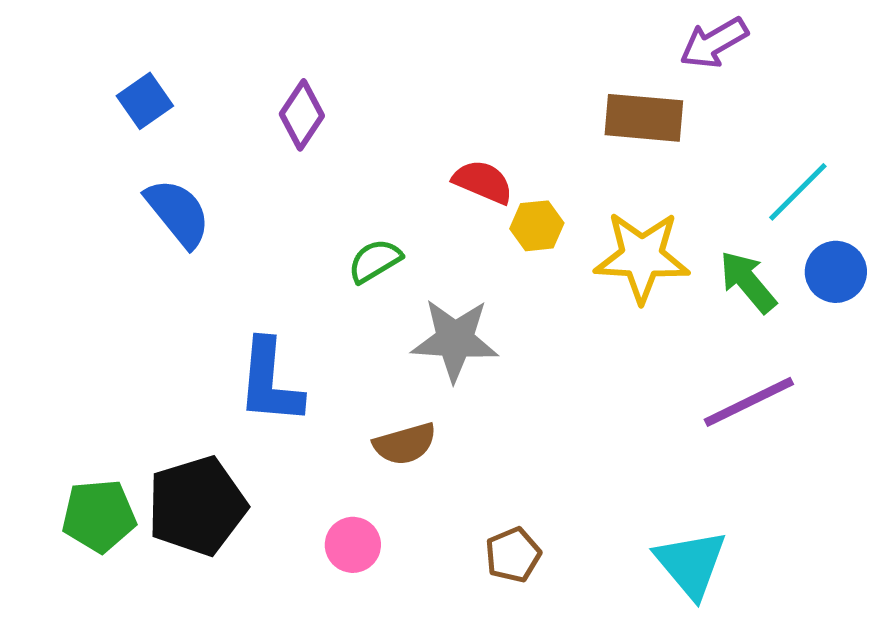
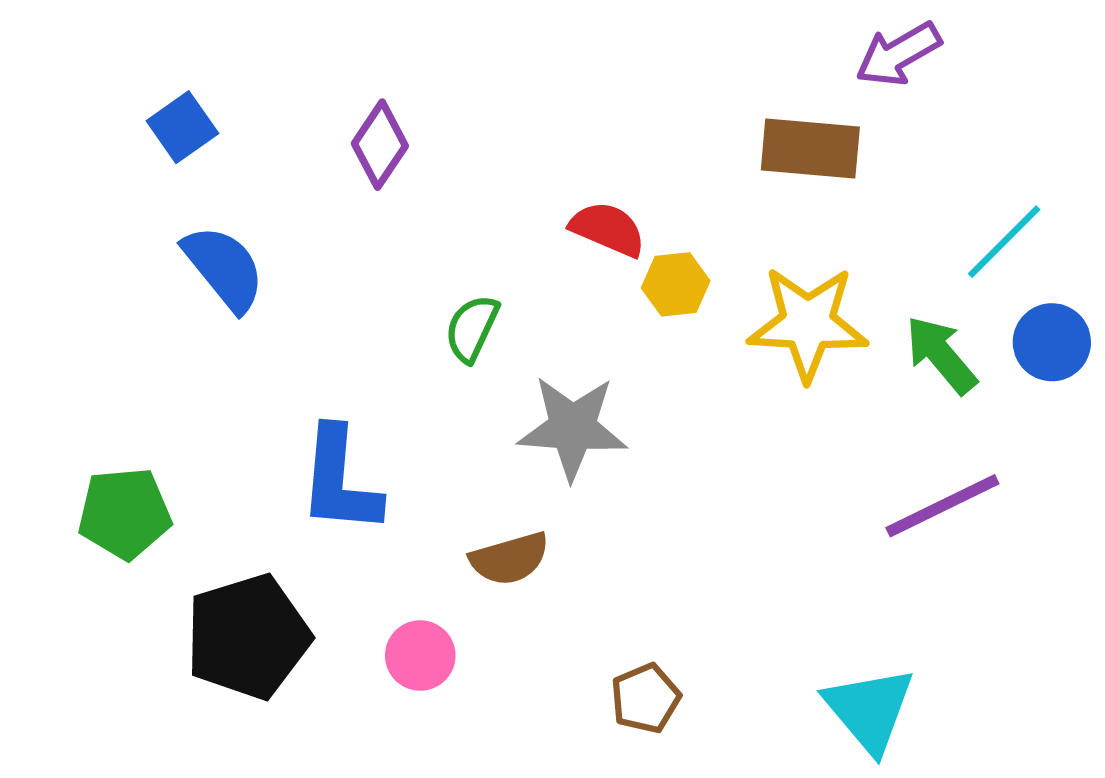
green semicircle: (375, 261) -> (472, 328), turned -34
green pentagon: (99, 516) -> (125, 513), moved
pink circle: (353, 545) -> (420, 656), moved

